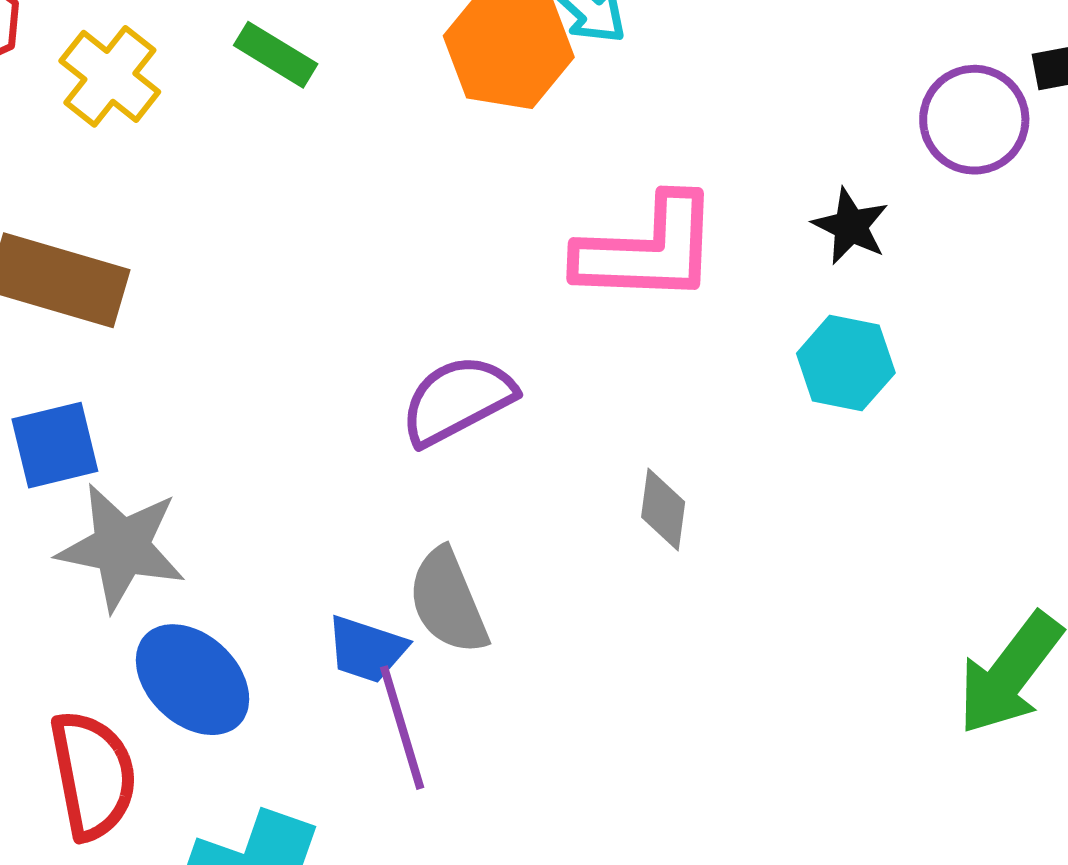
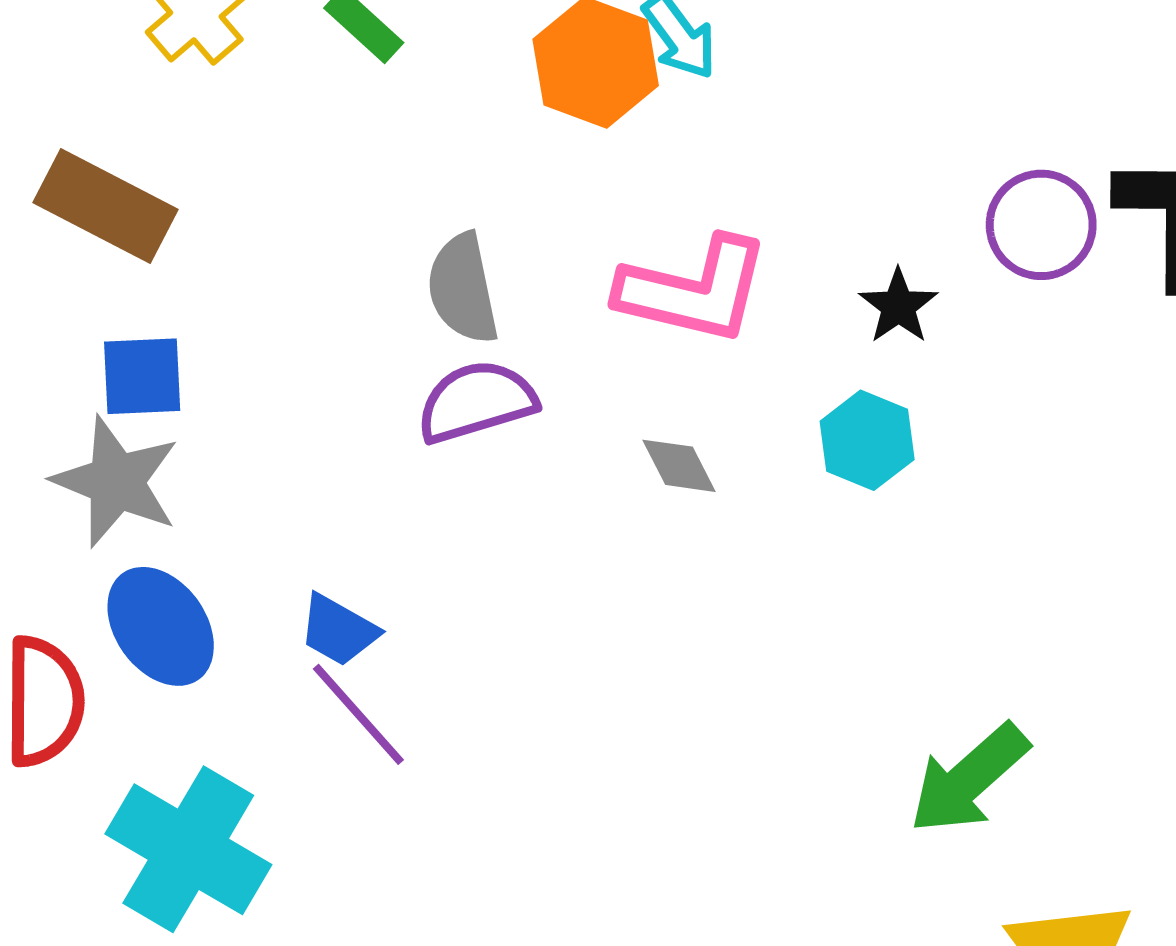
blue square: (55, 445) -> (142, 376), moved
gray diamond: (663, 509) -> (679, 466), moved, turned -46
gray semicircle: (448, 601) -> (463, 289), moved
purple line: (402, 728) -> (358, 714), turned -36

